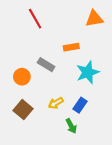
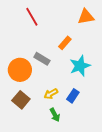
orange rectangle: (71, 47) -> (65, 43), turned -40
orange circle: (22, 77) -> (20, 70), size x1.5
green arrow: (71, 126) -> (55, 115), moved

